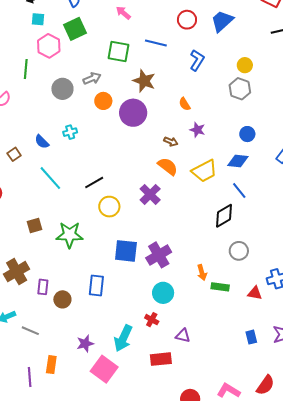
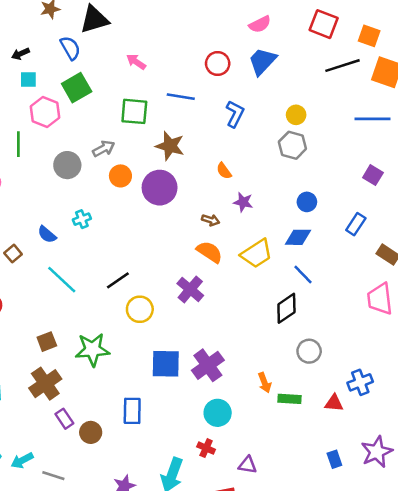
brown cross: (17, 272) -> (45, 384), moved
purple rectangle: (43, 287) -> (64, 419), turned -35

